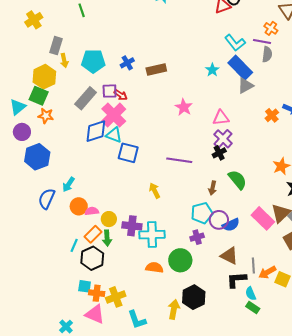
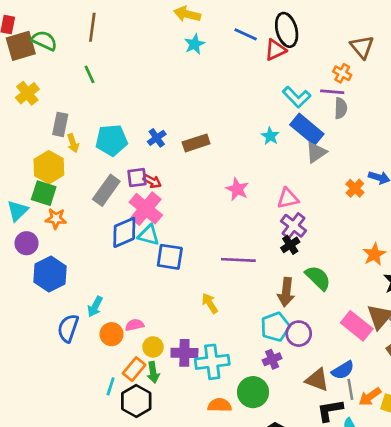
brown arrow: (213, 188) -> (286, 292), size x1.5
pink semicircle: (92, 211) -> (135, 325), moved
blue semicircle: (231, 225) -> (343, 370), moved

